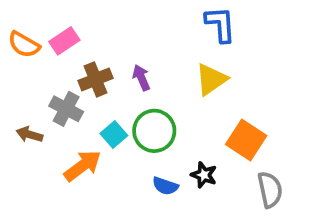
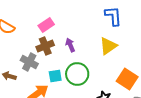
pink rectangle: (64, 41) -> (46, 25), moved
cyan square: (114, 135) -> (55, 76), turned 32

